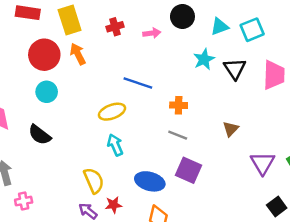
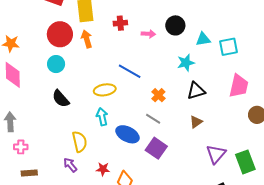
black triangle: (235, 69) -> (196, 91), moved, turned 36
orange cross: (179, 105) -> (158, 95), turned 32
black semicircle: (40, 135) -> (61, 99), moved
blue ellipse: (150, 181) -> (127, 134), moved
red star: (113, 205) -> (103, 169), moved

